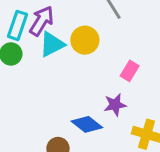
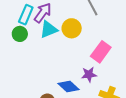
pink rectangle: (130, 71) -> (101, 52), size x1.5

